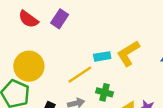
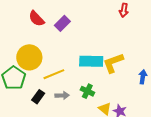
cyan rectangle: (102, 56) -> (91, 61), size x1.6
yellow line: (80, 75) -> (54, 74), moved

